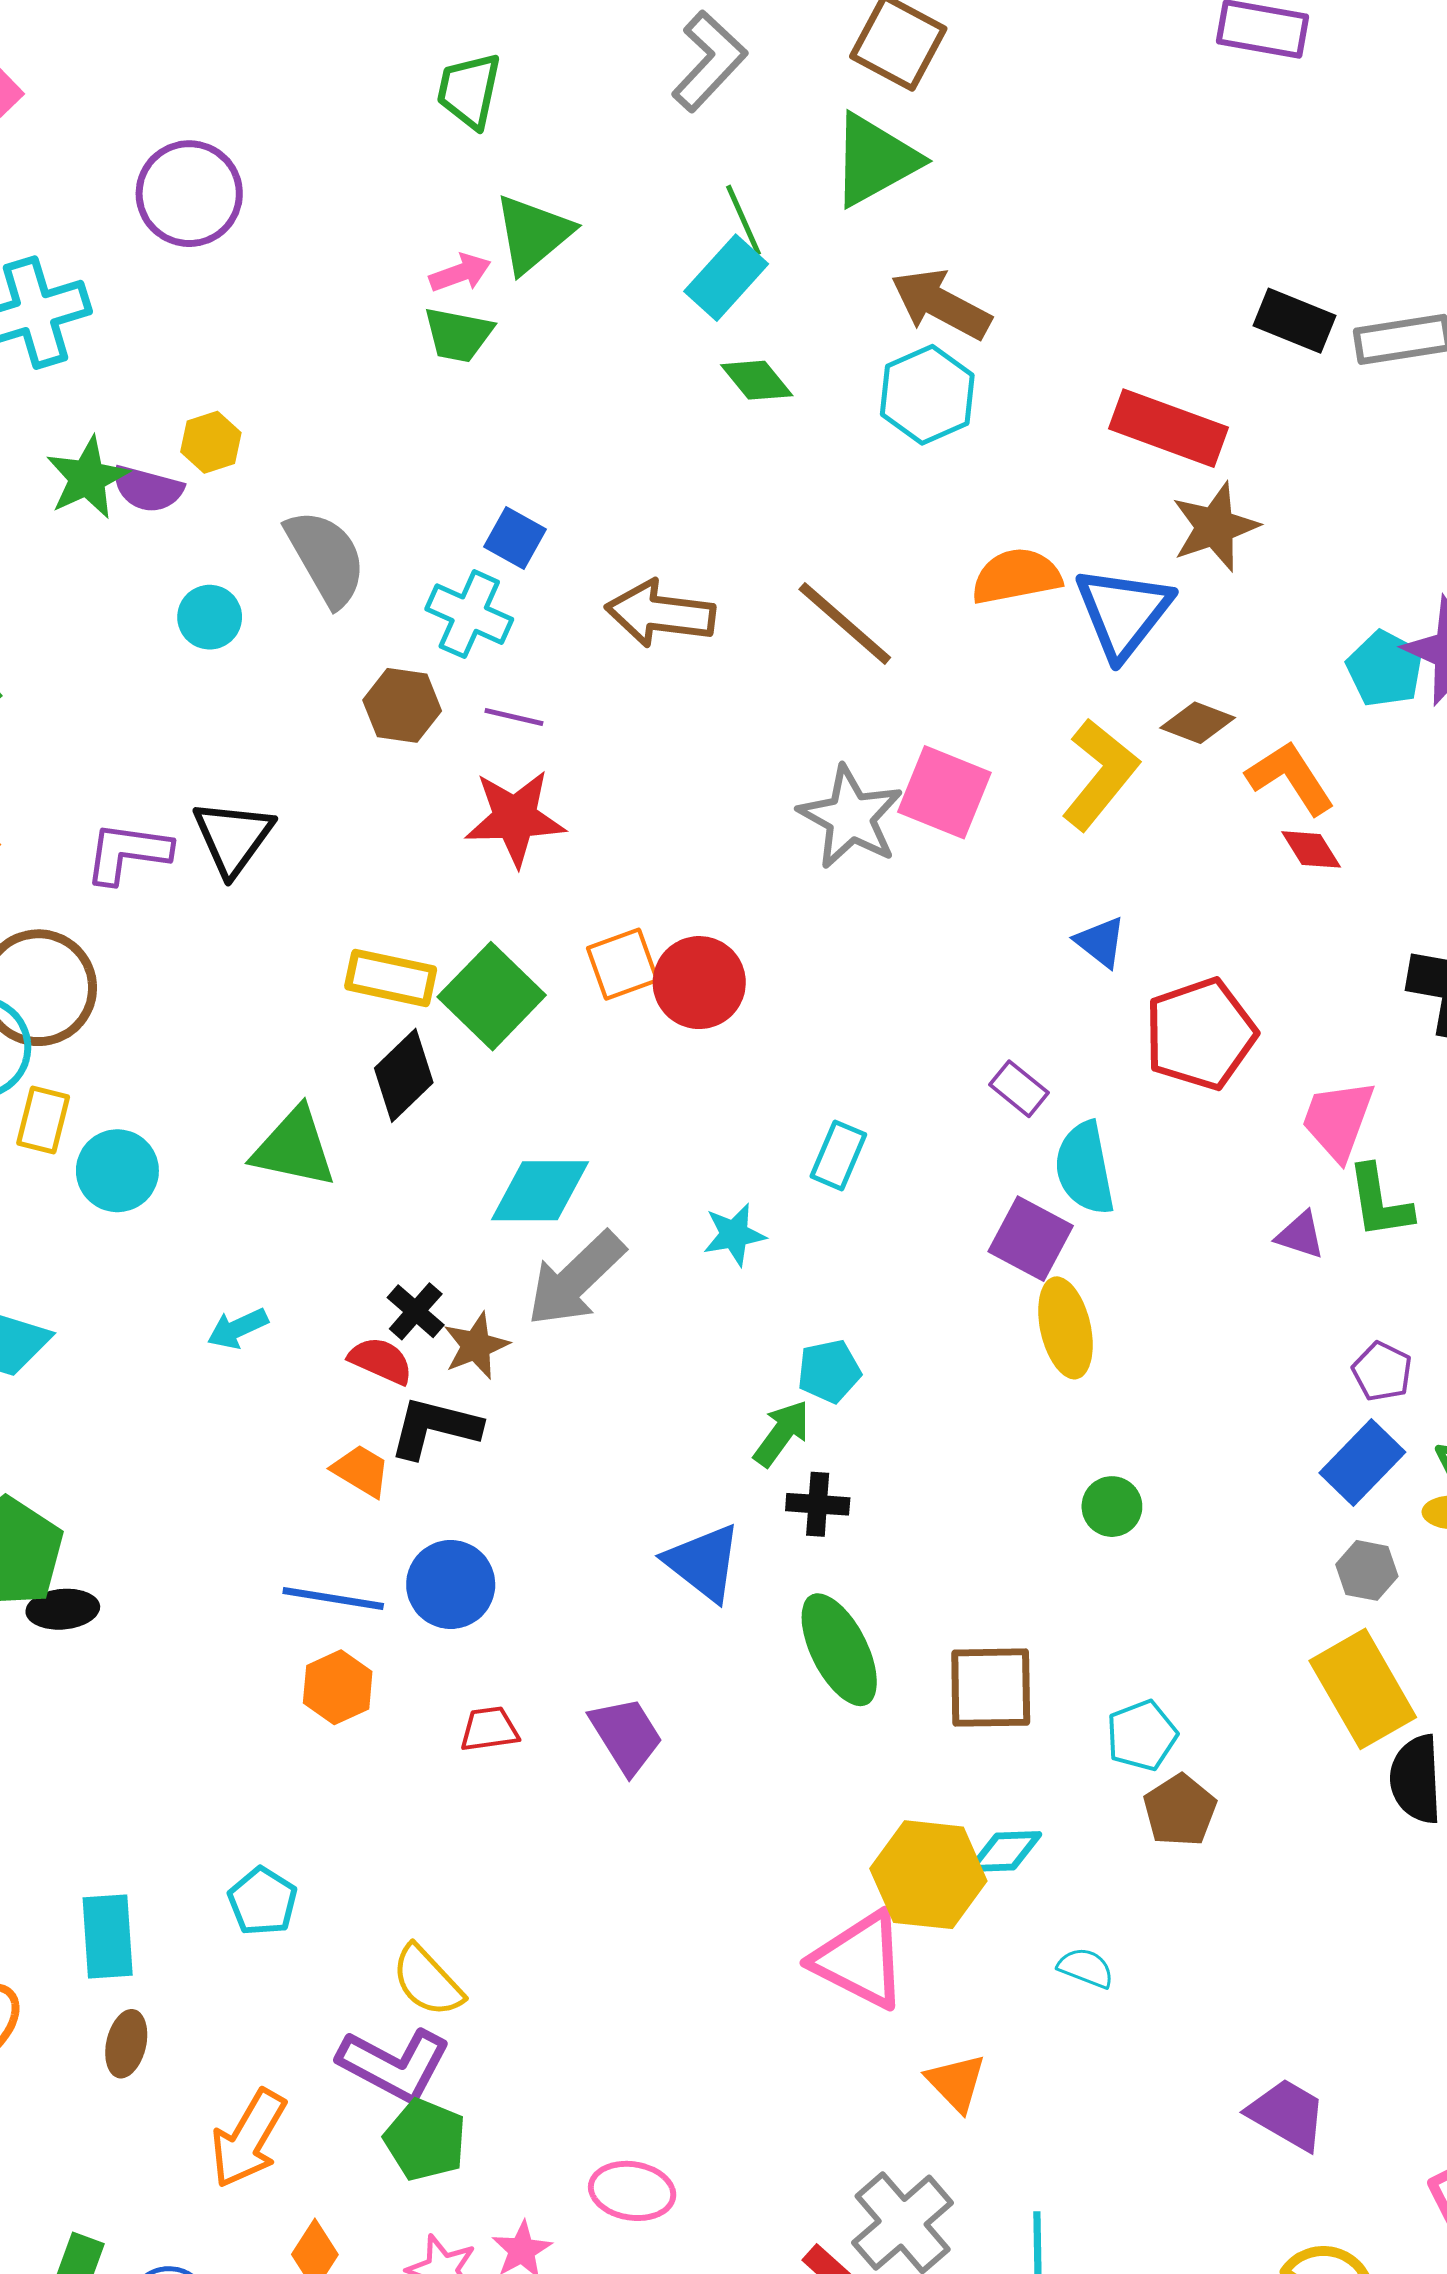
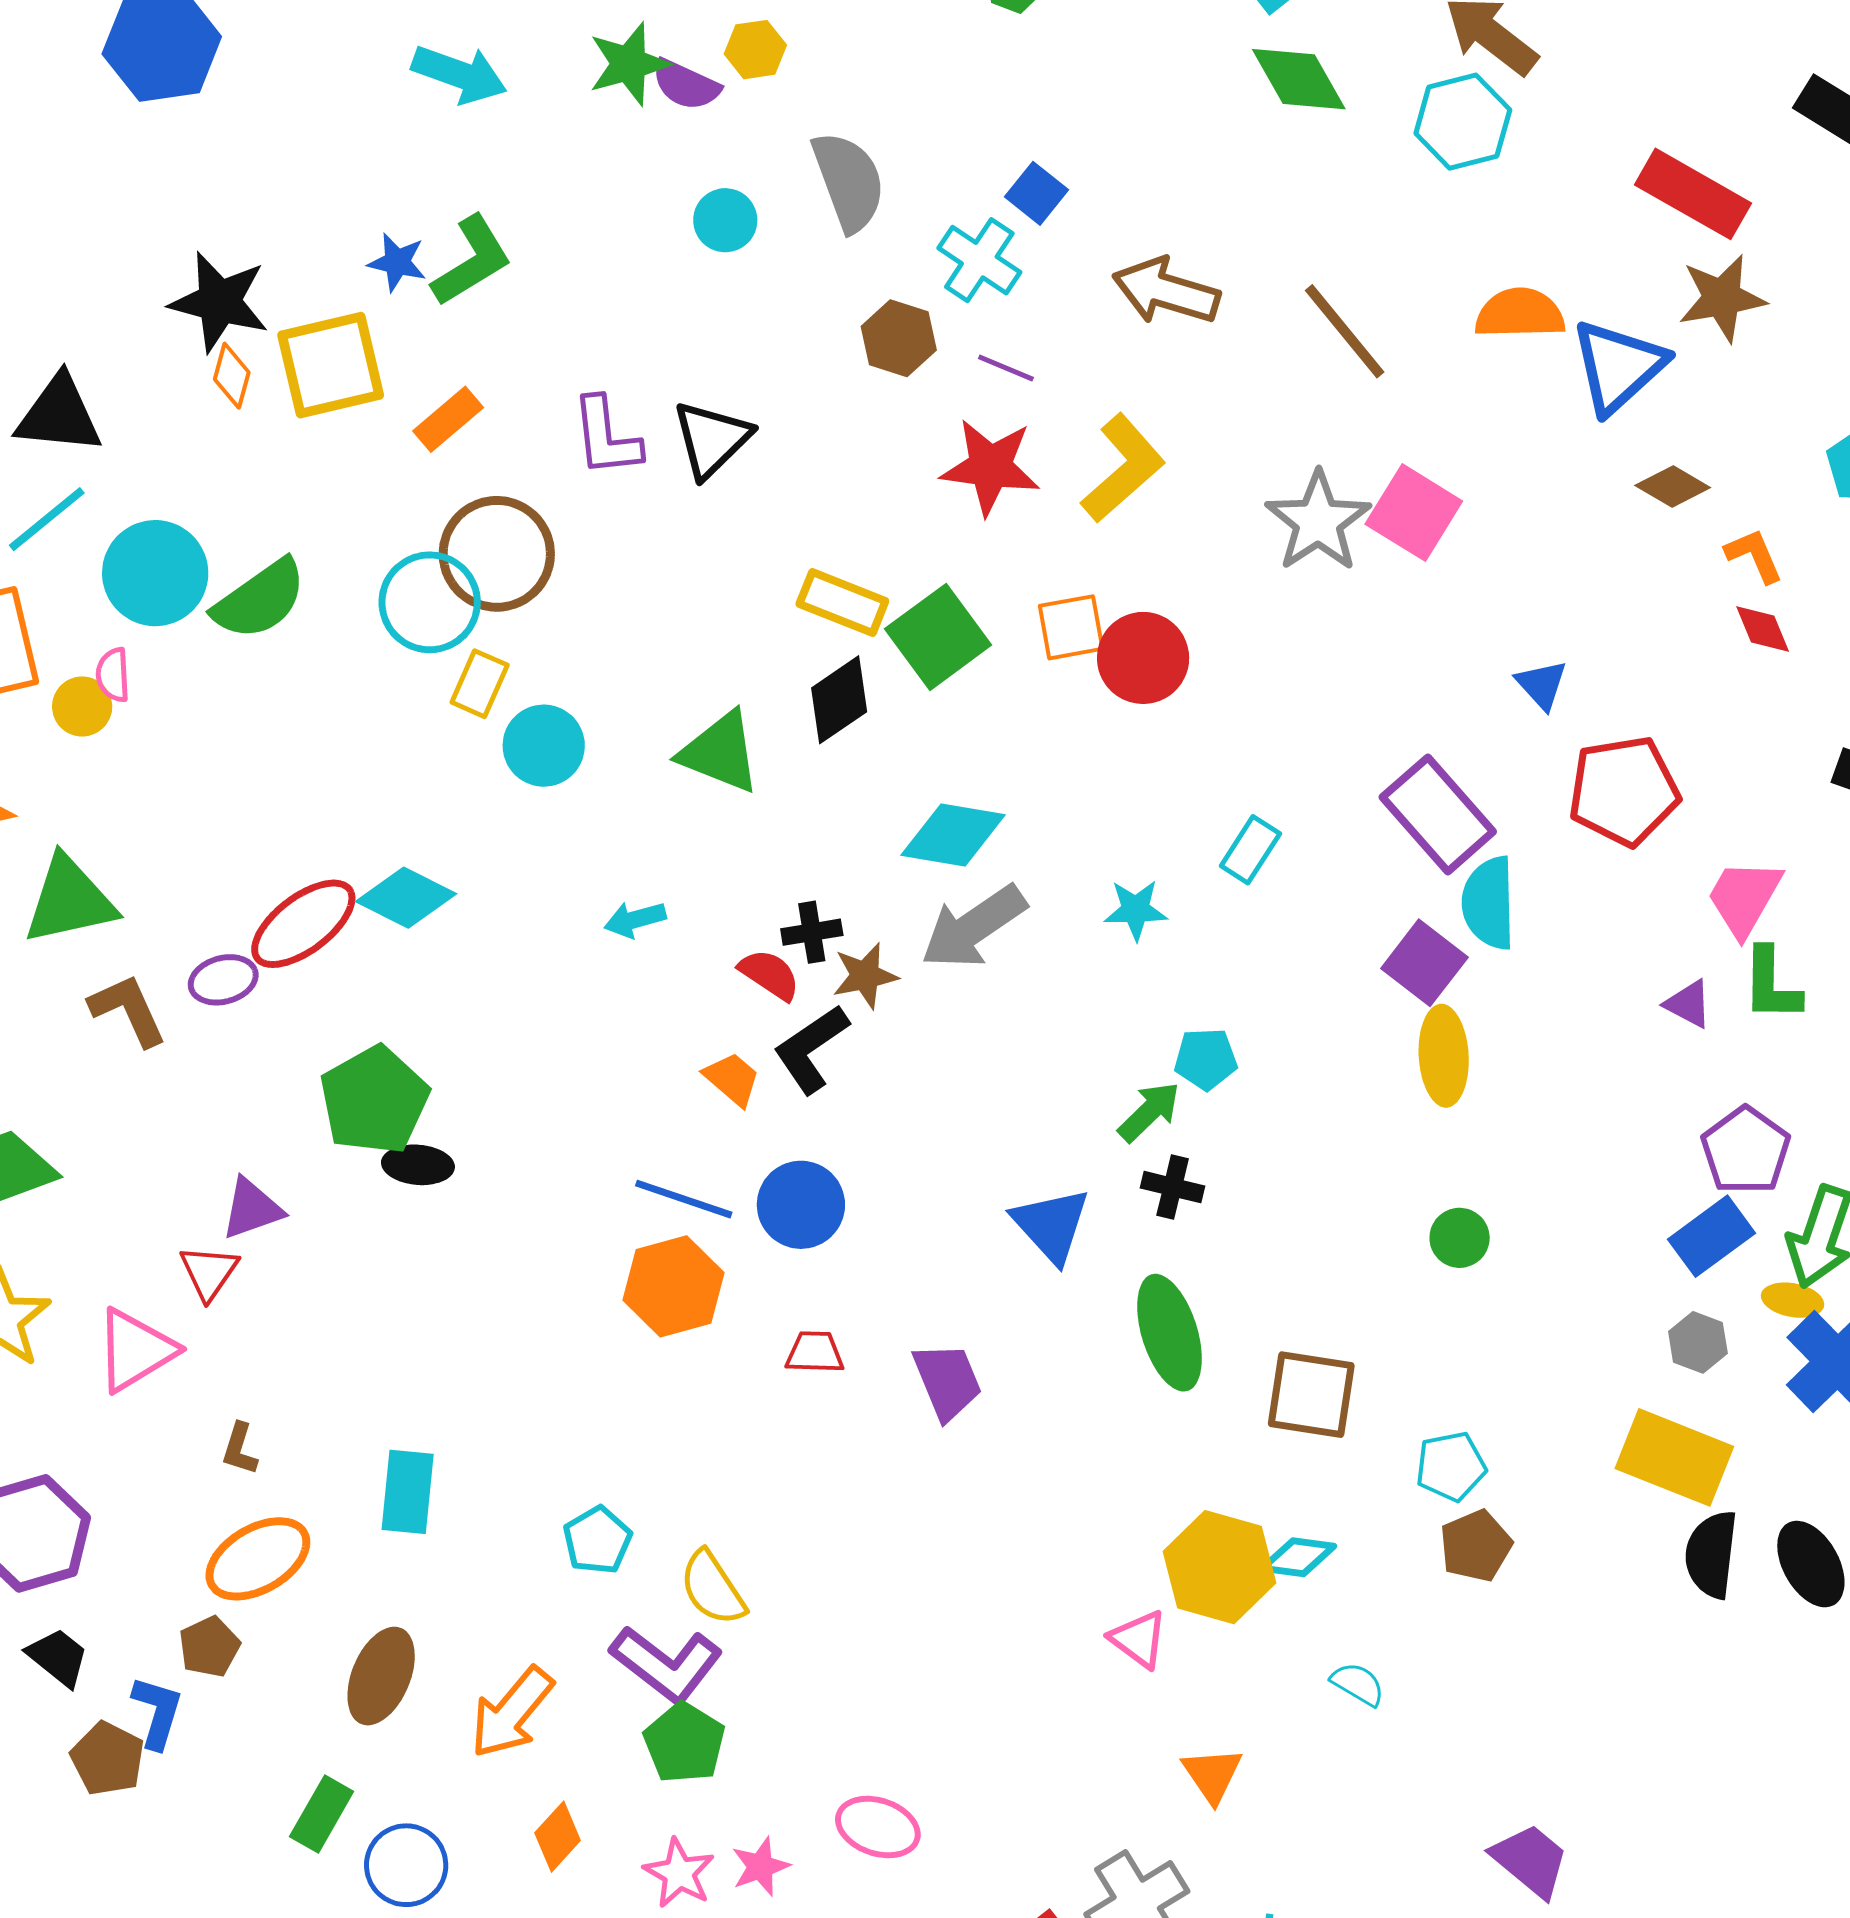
green diamond: (757, 380) -> (1299, 79), size x1.4
yellow L-shape: (1100, 774) -> (1123, 468), moved
orange L-shape: (1290, 778) -> (1754, 556), size x0.7
purple L-shape: (128, 853) -> (606, 437), turned -114
purple rectangle: (1019, 1089) -> (1438, 814), size x2.0
black cross: (416, 1311) -> (812, 932), turned 30
purple pentagon: (1382, 1372) -> (1746, 1151), size x1.5
black L-shape: (435, 1428) -> (811, 1049), turned -58
orange hexagon: (338, 1687) -> (674, 1286), size x1.4
yellow rectangle: (1363, 1689) -> (1674, 1457), turned -48
cyan pentagon: (263, 1901) -> (597, 1540), moved
pink triangle: (860, 1960) -> (1139, 1639), size x0.6
brown ellipse: (126, 2044) -> (381, 1676), moved, size x1.5

